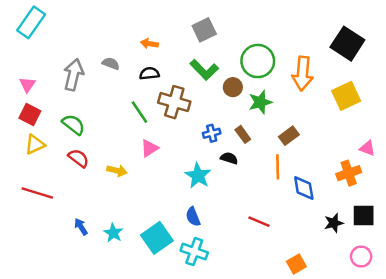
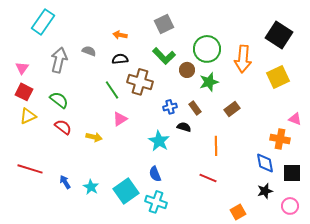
cyan rectangle: (31, 22) -> (43, 22), moved
orange line: (278, 167) -> (216, 146), moved
orange cross: (349, 173) -> (280, 139), turned 30
blue diamond: (304, 188) -> (265, 163), moved
red line: (37, 193) -> (30, 169), moved
black star: (334, 223) -> (265, 191), moved

